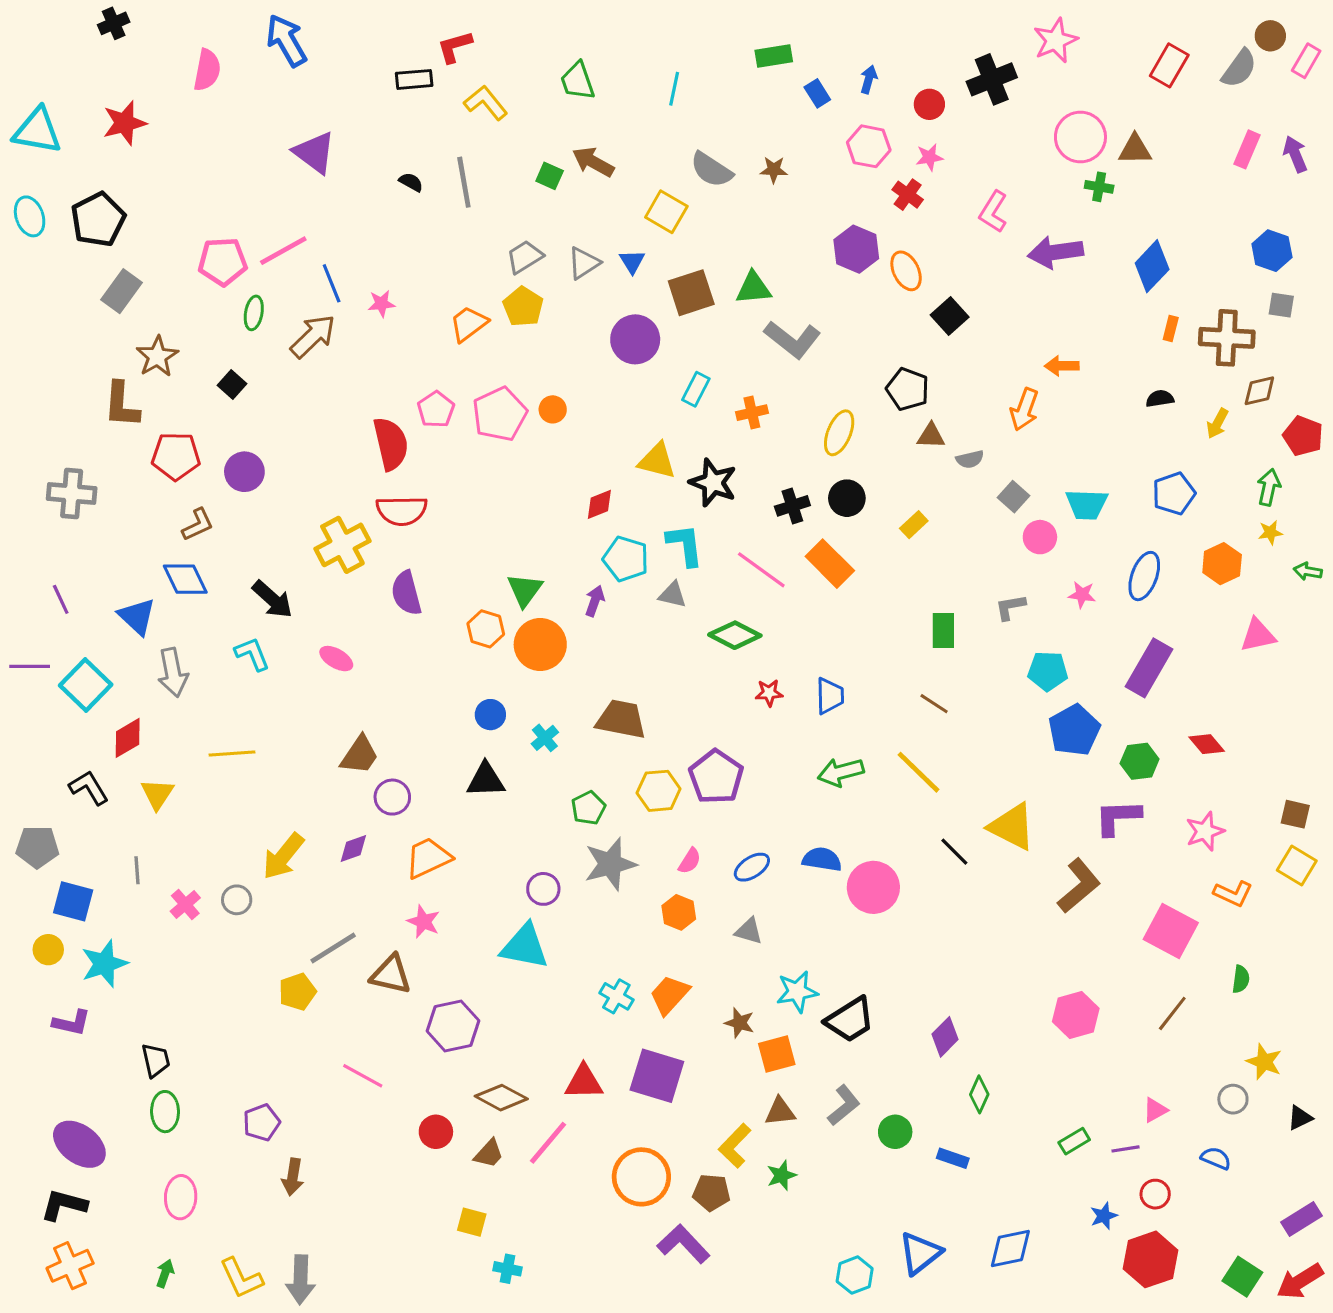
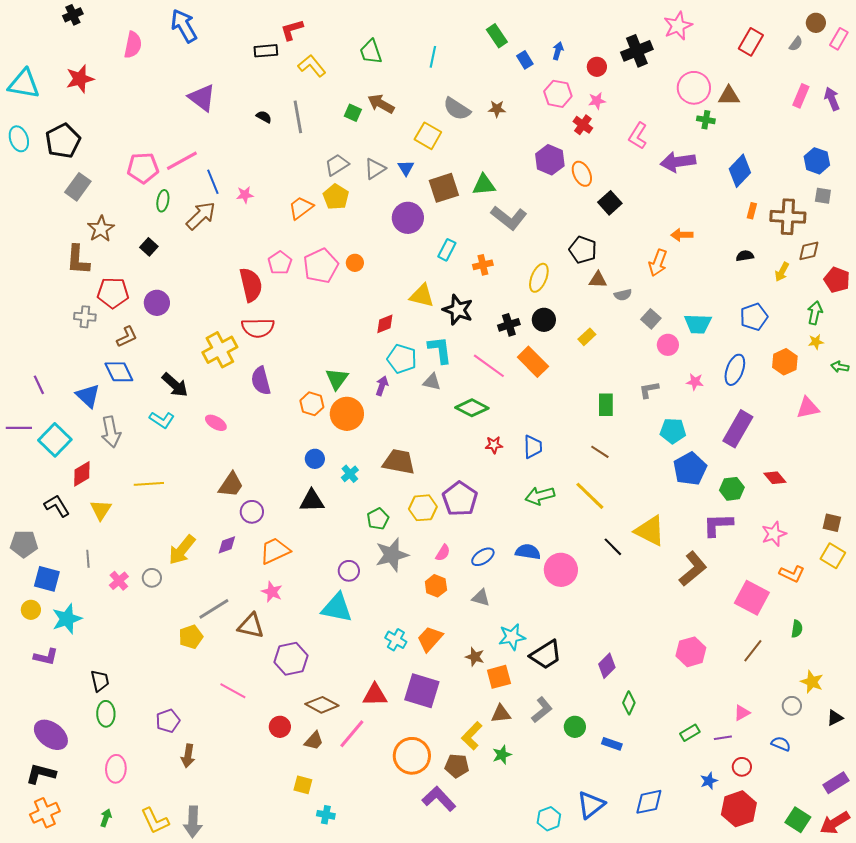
green rectangle: (774, 56) -> (497, 36), turned 65
gray semicircle: (1239, 68) -> (796, 44), size x0.6
gray cross: (72, 494) -> (85, 317), moved, size x0.7
cyan L-shape: (252, 654) -> (162, 420), turned 145

